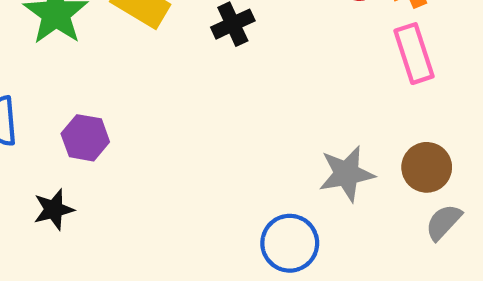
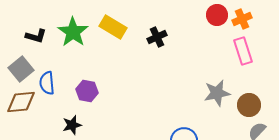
gray star: (347, 174) -> (217, 93), moved

